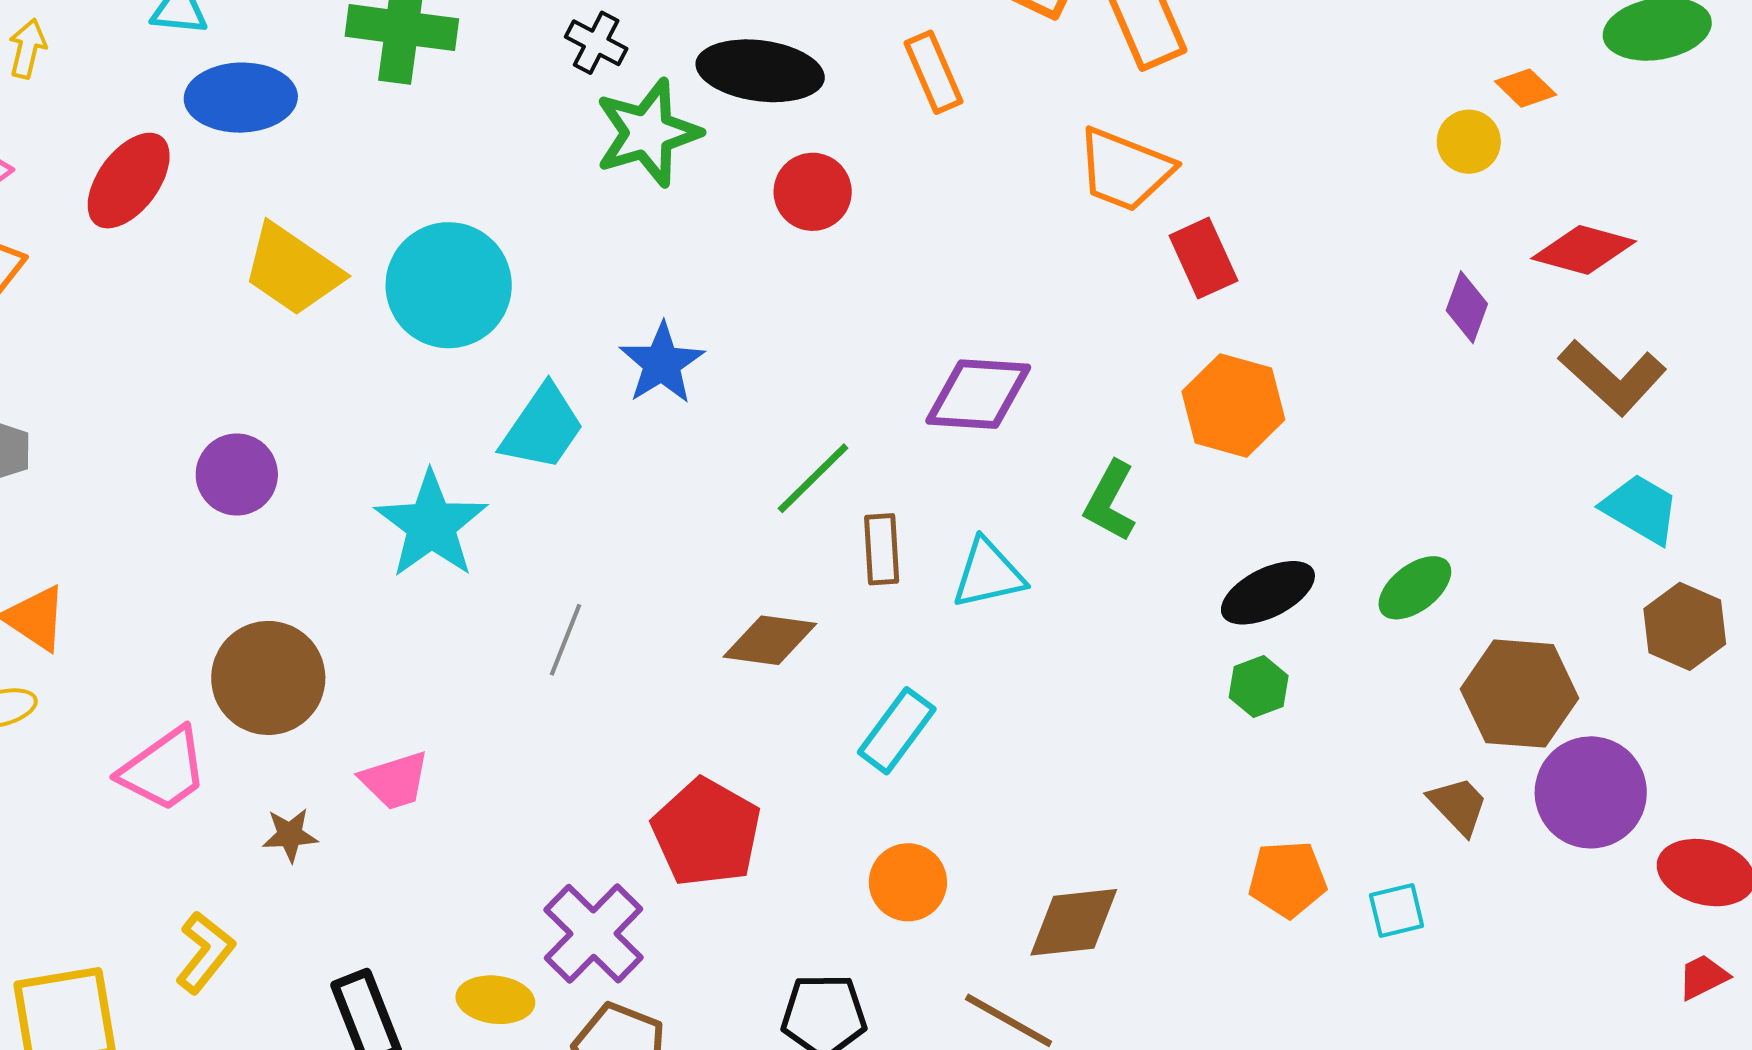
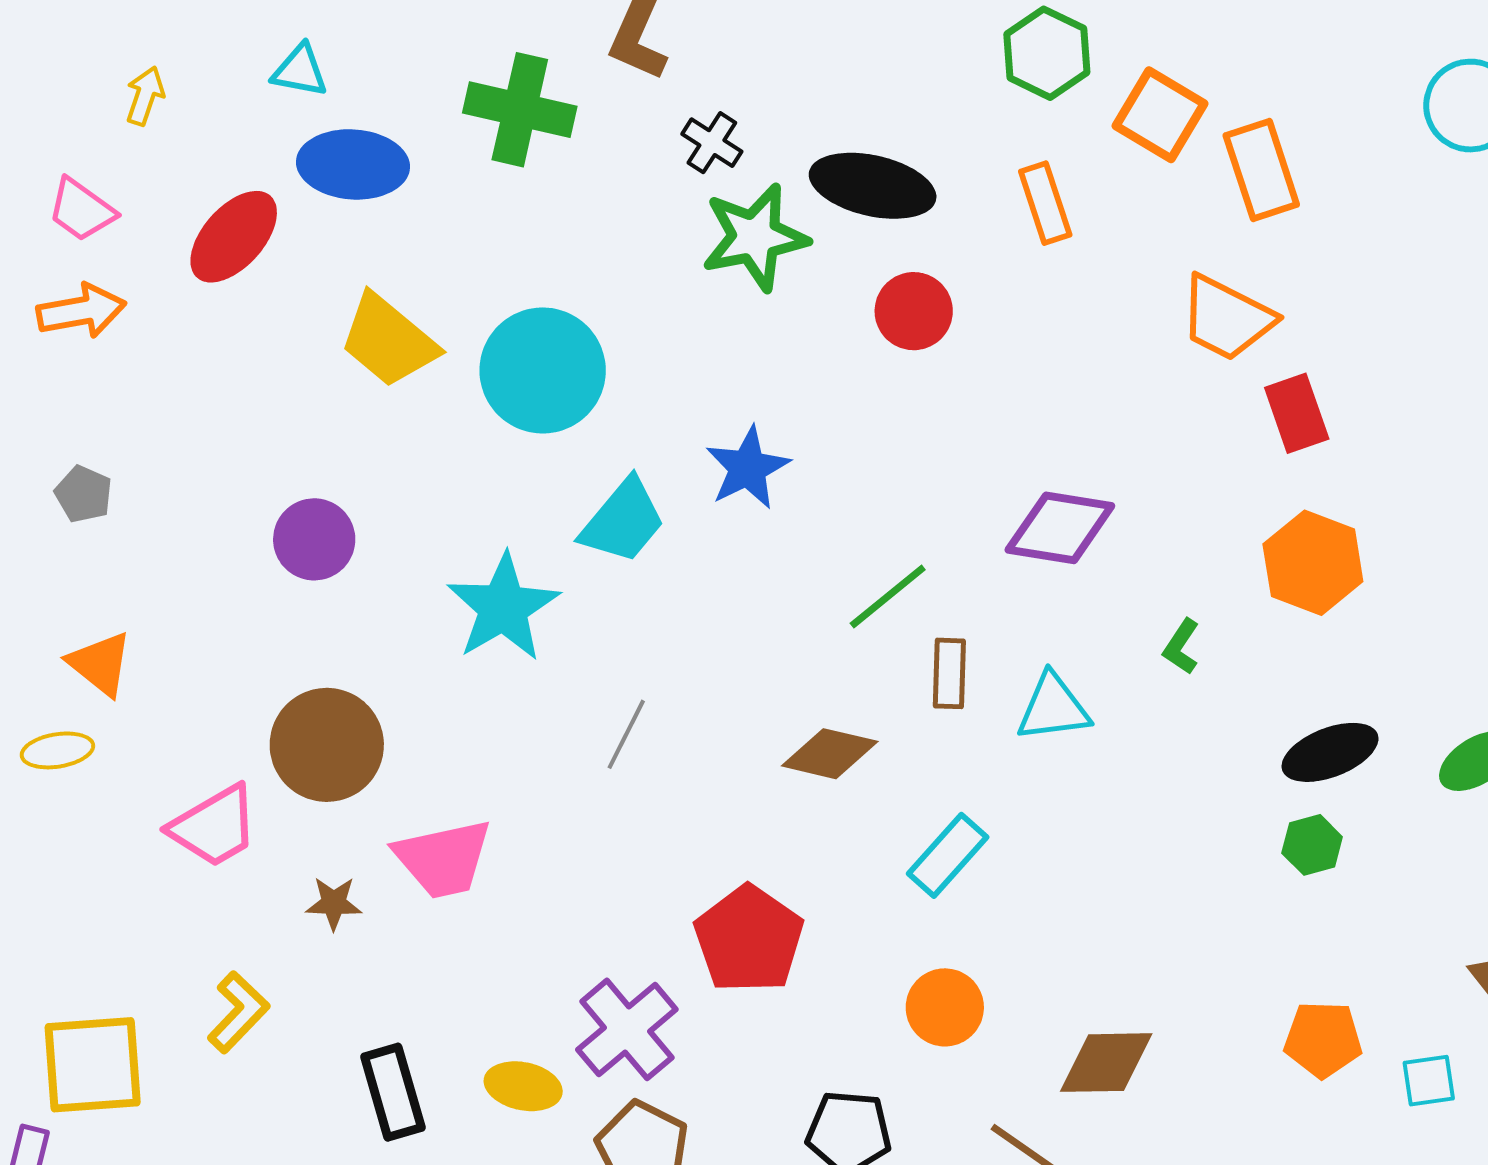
green L-shape: (1110, 501) -> (1181, 647), size x0.7
pink trapezoid: (395, 780) -> (443, 859), size x1.4

